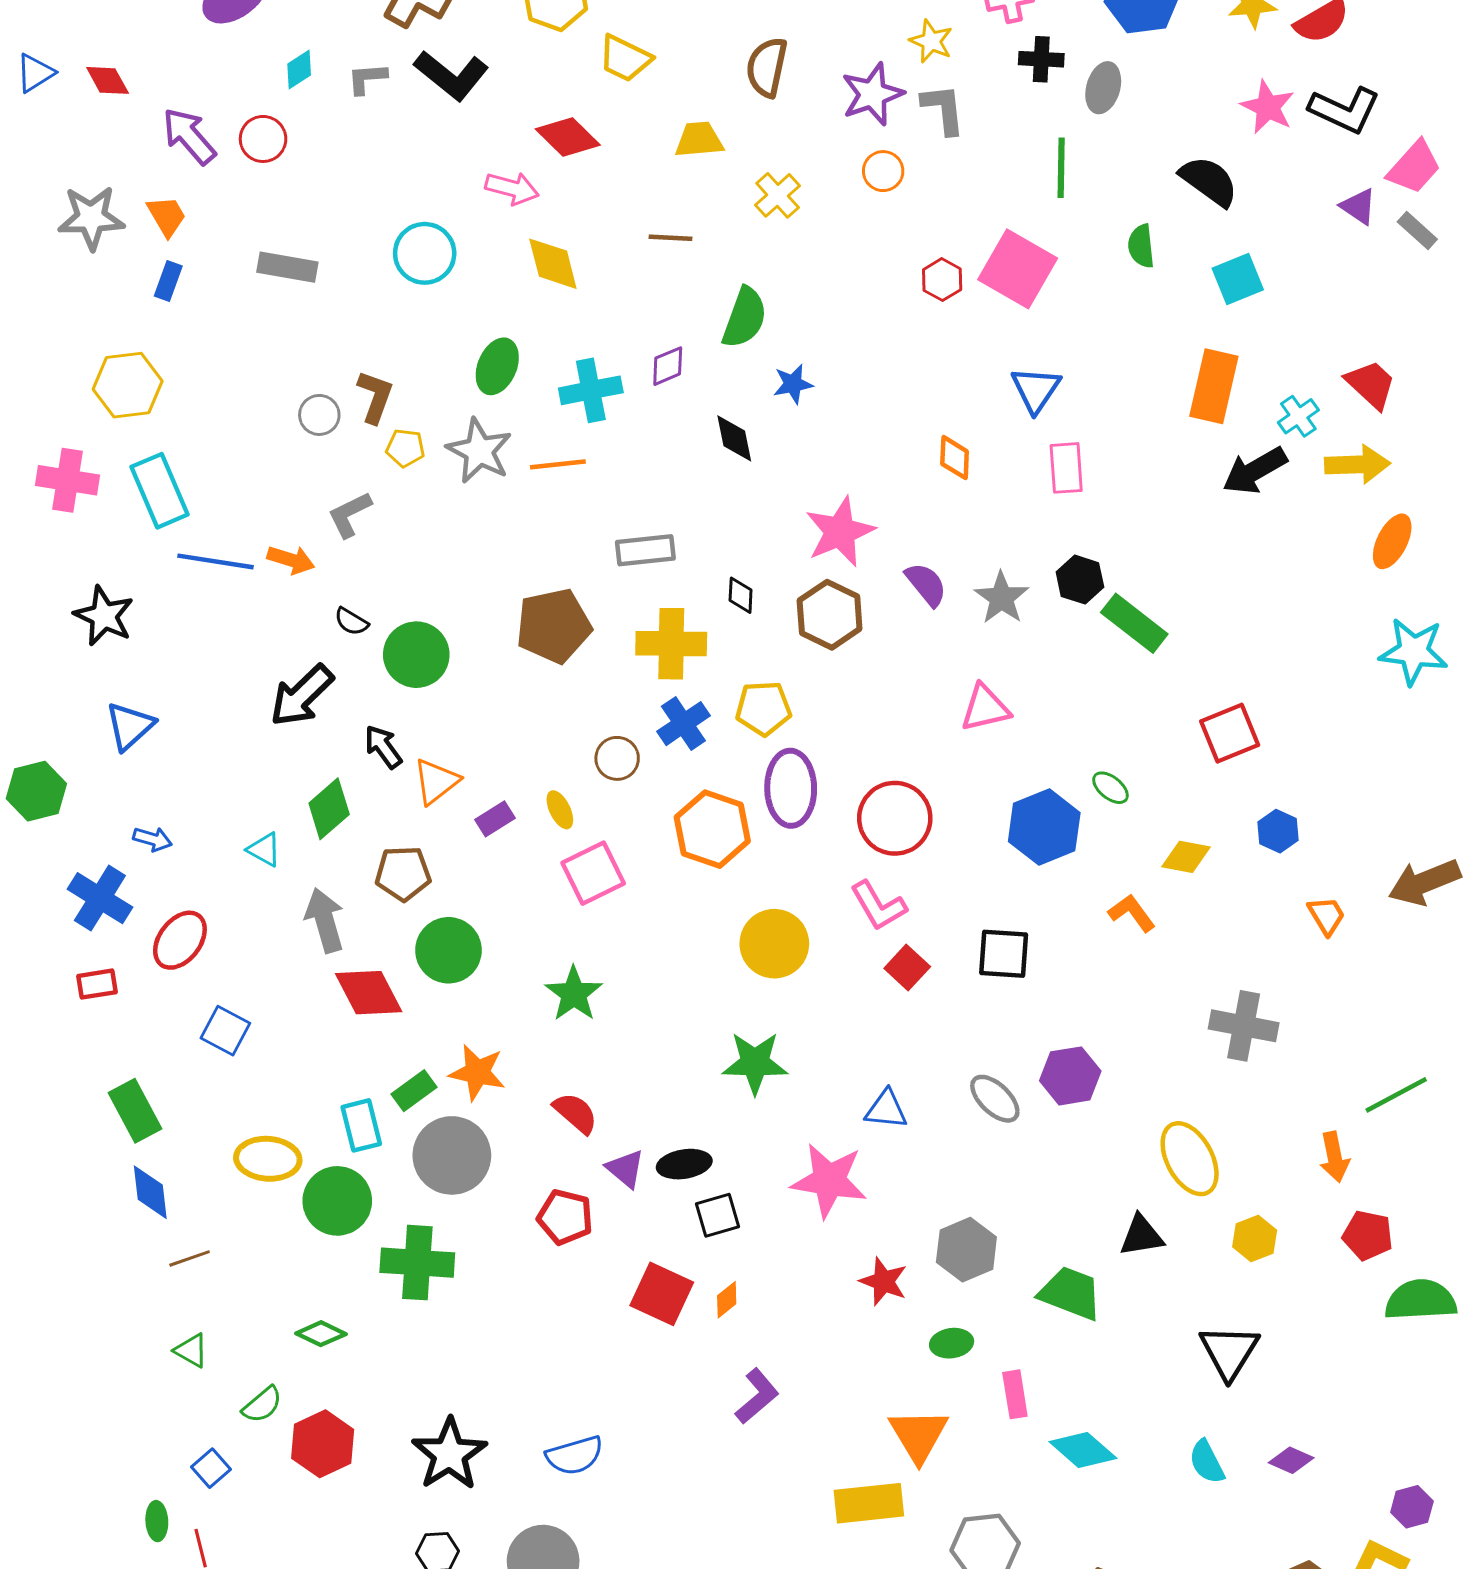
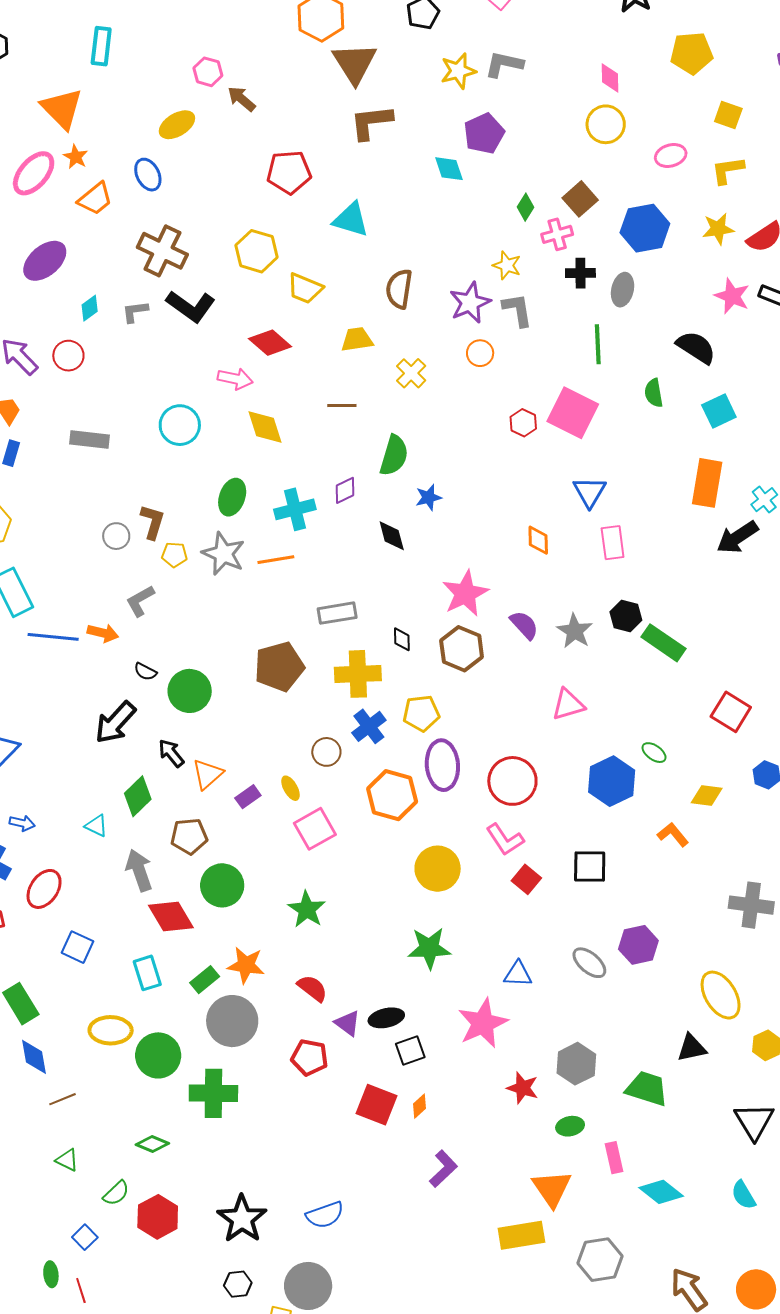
red square: (1230, 733) -> (731, 712), turned -33
cyan rectangle: (361, 1125) -> (147, 973), moved
pink star: (829, 1180) -> (483, 1023), turned -30

